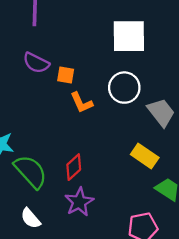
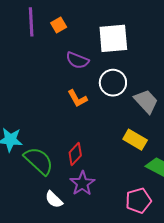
purple semicircle: (36, 63) -> (77, 60), moved
orange square: (66, 75) -> (59, 25), moved, turned -35
white semicircle: (31, 218) -> (54, 199), moved

